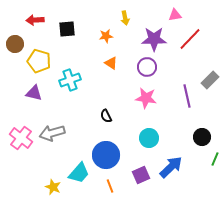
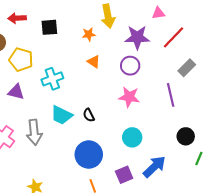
yellow arrow: (125, 18) -> (108, 16), size x1.6
gray rectangle: (210, 80) -> (187, 68), moved
gray arrow: (52, 133) -> (34, 132), turned -80
cyan trapezoid: (79, 173) -> (61, 115), moved, turned 75

